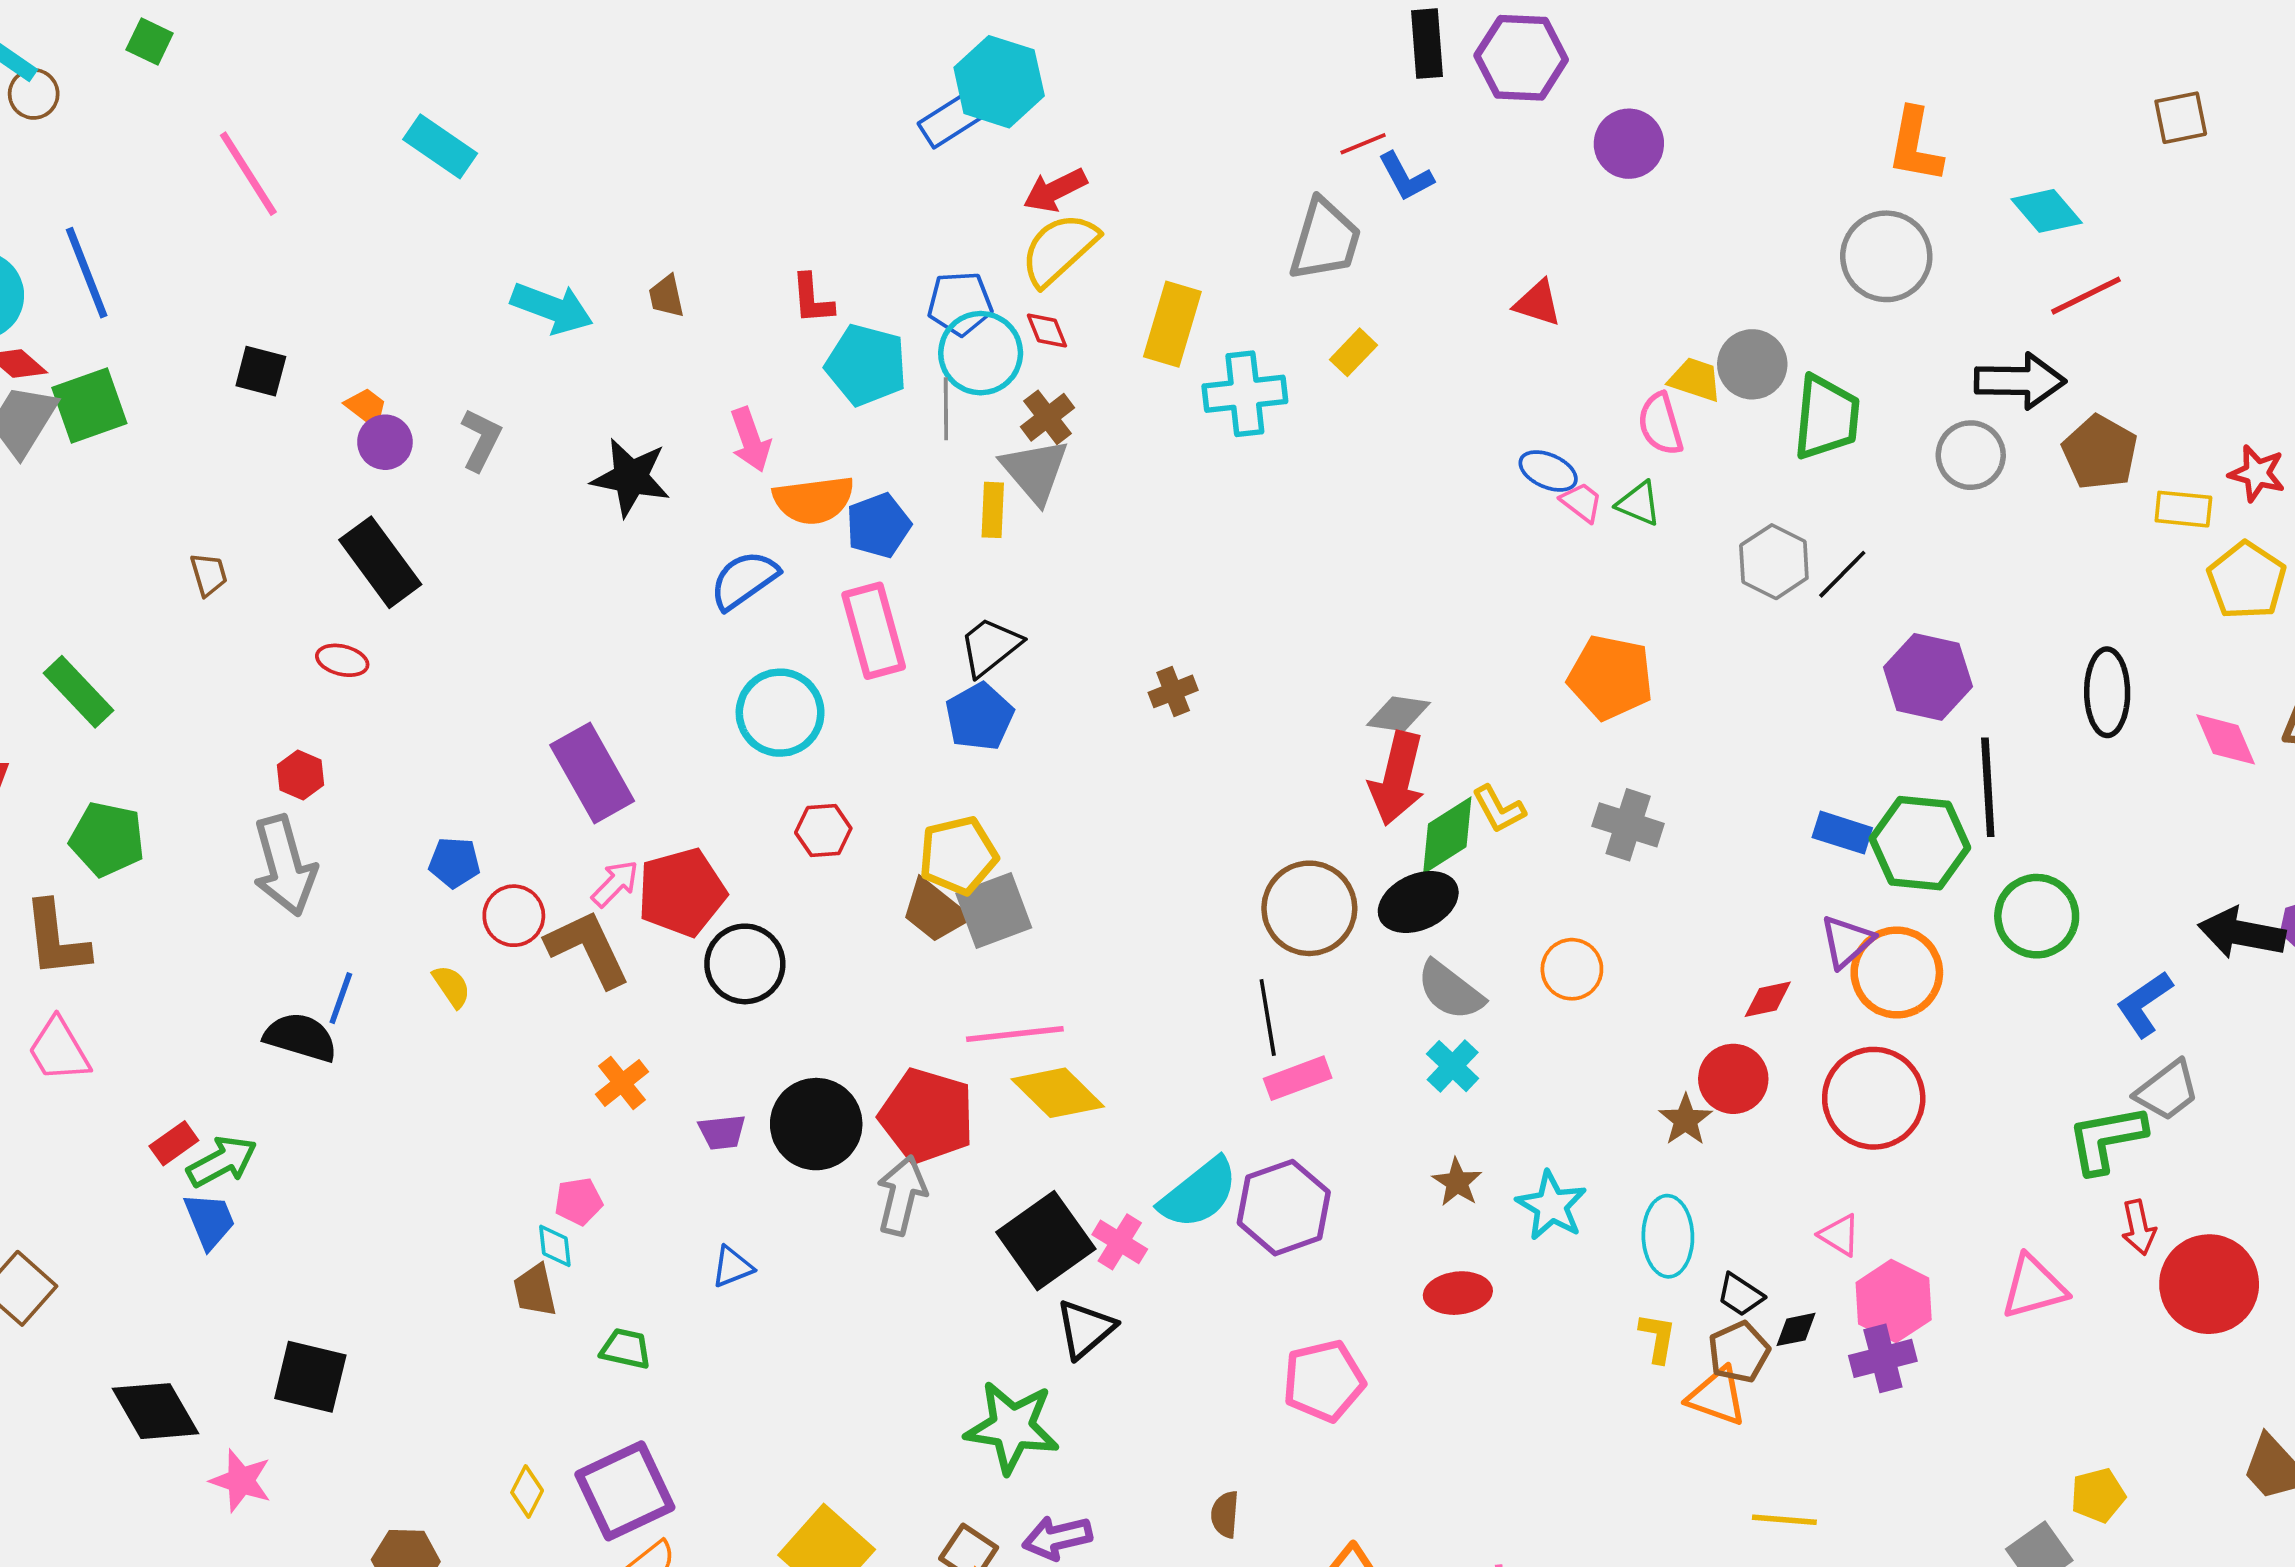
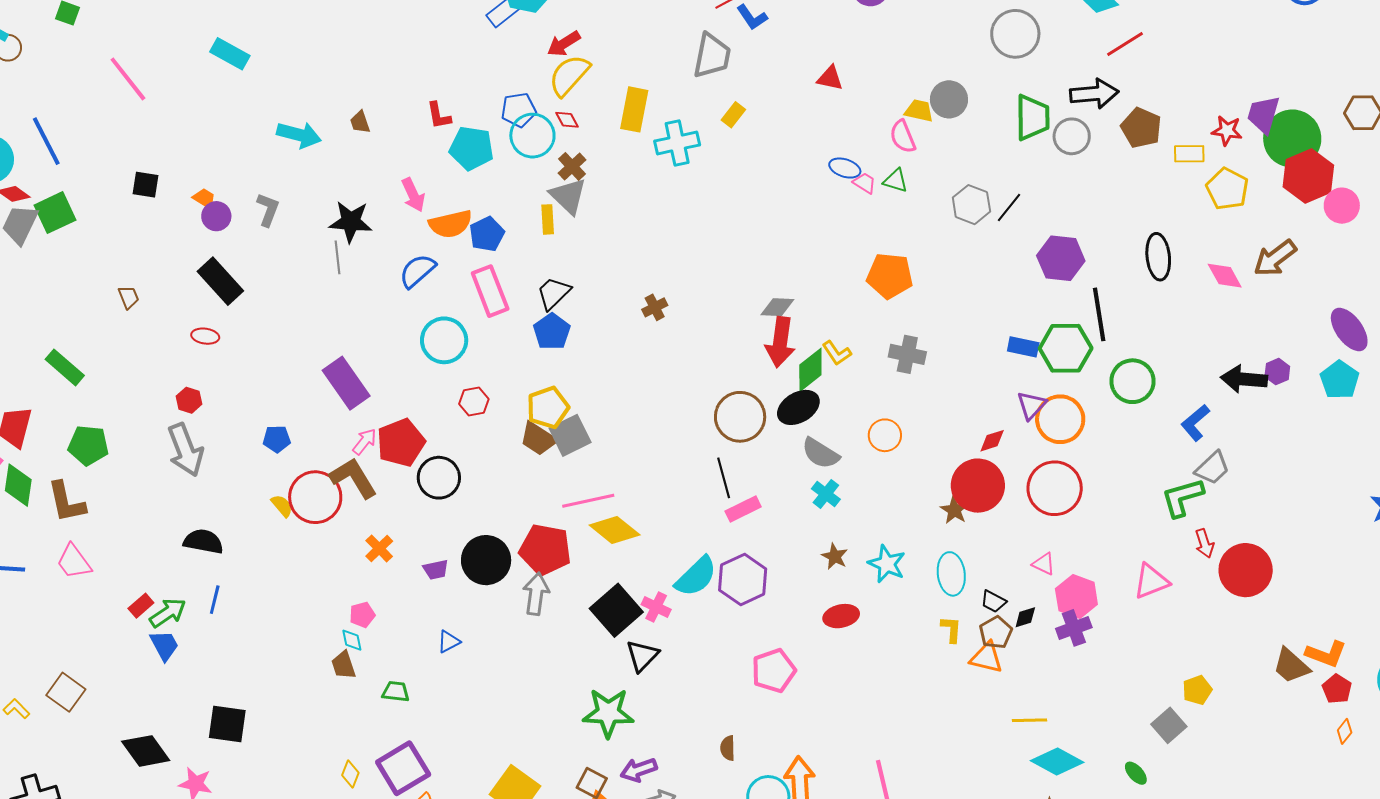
gray line: (946, 409) -> (337, 257), moved
green trapezoid: (1826, 417) -> (1032, 117), moved
red circle: (514, 916) -> (315, 497), moved, size x1.6
blue line: (341, 998) -> (215, 600), moved
red circle: (1733, 1079) -> (978, 486), size x1.4

